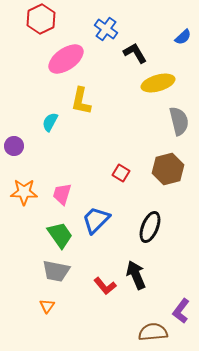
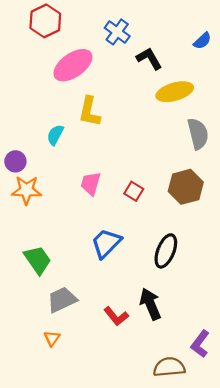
orange star: (24, 192) -> (27, 190), moved
pink trapezoid: (62, 194) -> (91, 183), moved
green trapezoid: (60, 235) -> (38, 260), moved
gray trapezoid: (56, 271) -> (62, 300), turned 144

